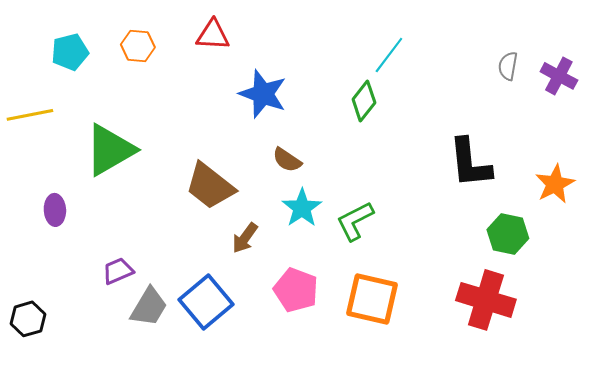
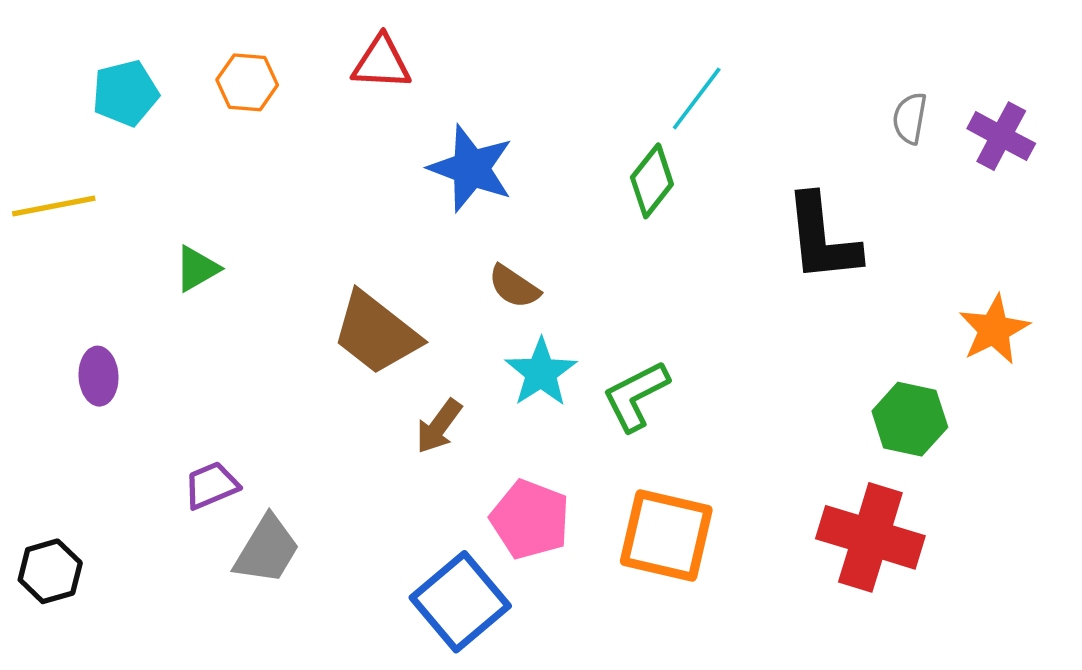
green triangle: (110, 150) -> (197, 269), size x0.5
black L-shape: (470, 163) -> (822, 238), moved
blue square: (206, 302) -> (460, 602), moved

